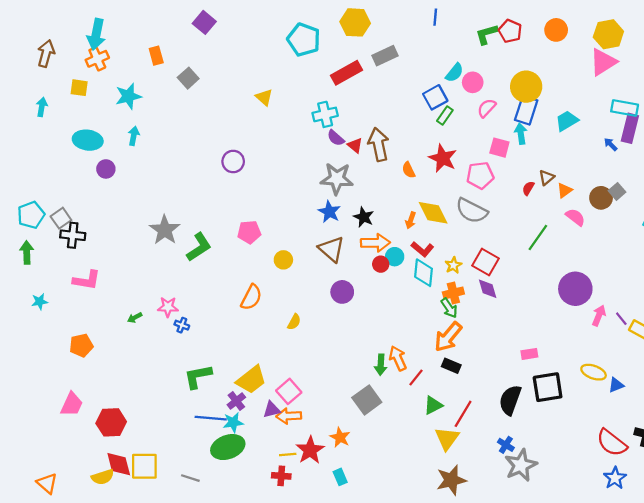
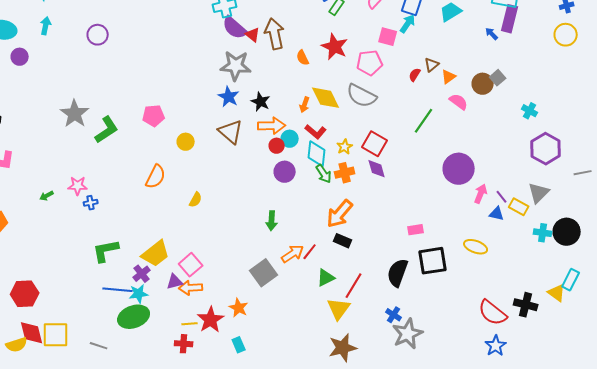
cyan arrow: (521, 134) -> (408, 24), turned 42
purple semicircle: (336, 138) -> (235, 28), size x1.5
purple circle: (233, 161) -> (98, 35), moved
purple circle: (342, 292) -> (285, 172), moved
green arrow: (449, 308) -> (324, 174), moved
blue cross: (182, 325) -> (91, 203), turned -32
orange arrow: (398, 358) -> (293, 254), moved, turned 80
green arrow: (381, 365) -> (272, 221), moved
blue triangle: (616, 385) -> (497, 214), moved, turned 35

